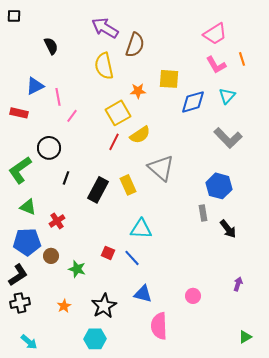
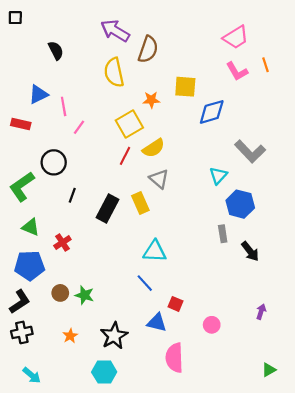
cyan triangle: (227, 96) -> (218, 176), moved
gray triangle: (161, 168) -> (159, 179), moved, size x0.7
red square: (108, 253) -> (175, 304), moved
brown circle: (51, 256) -> (60, 293), moved

